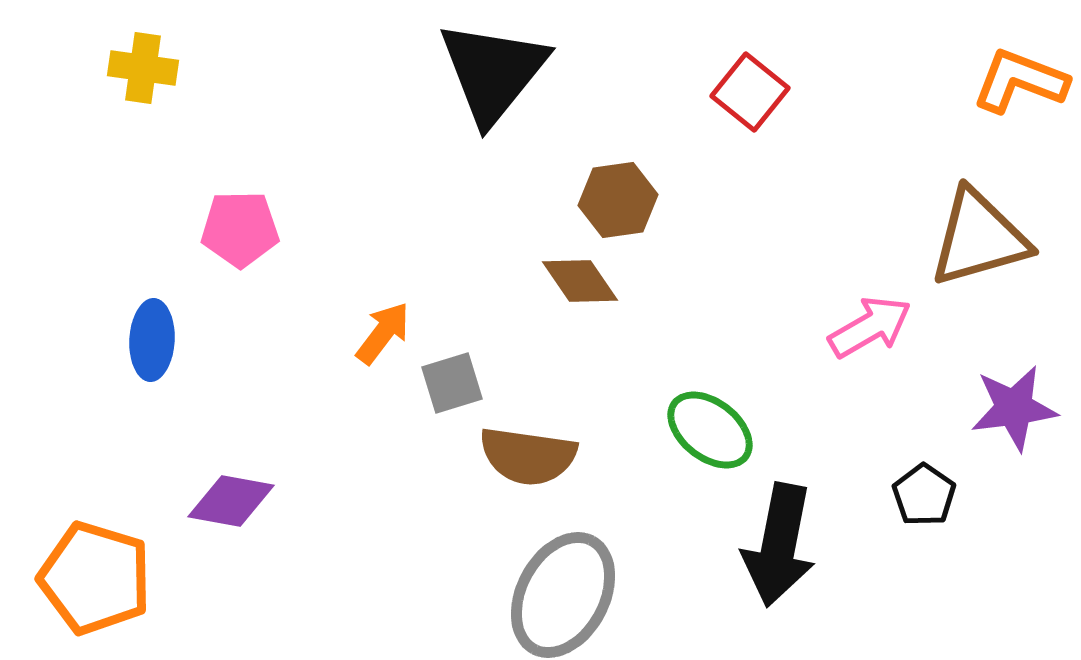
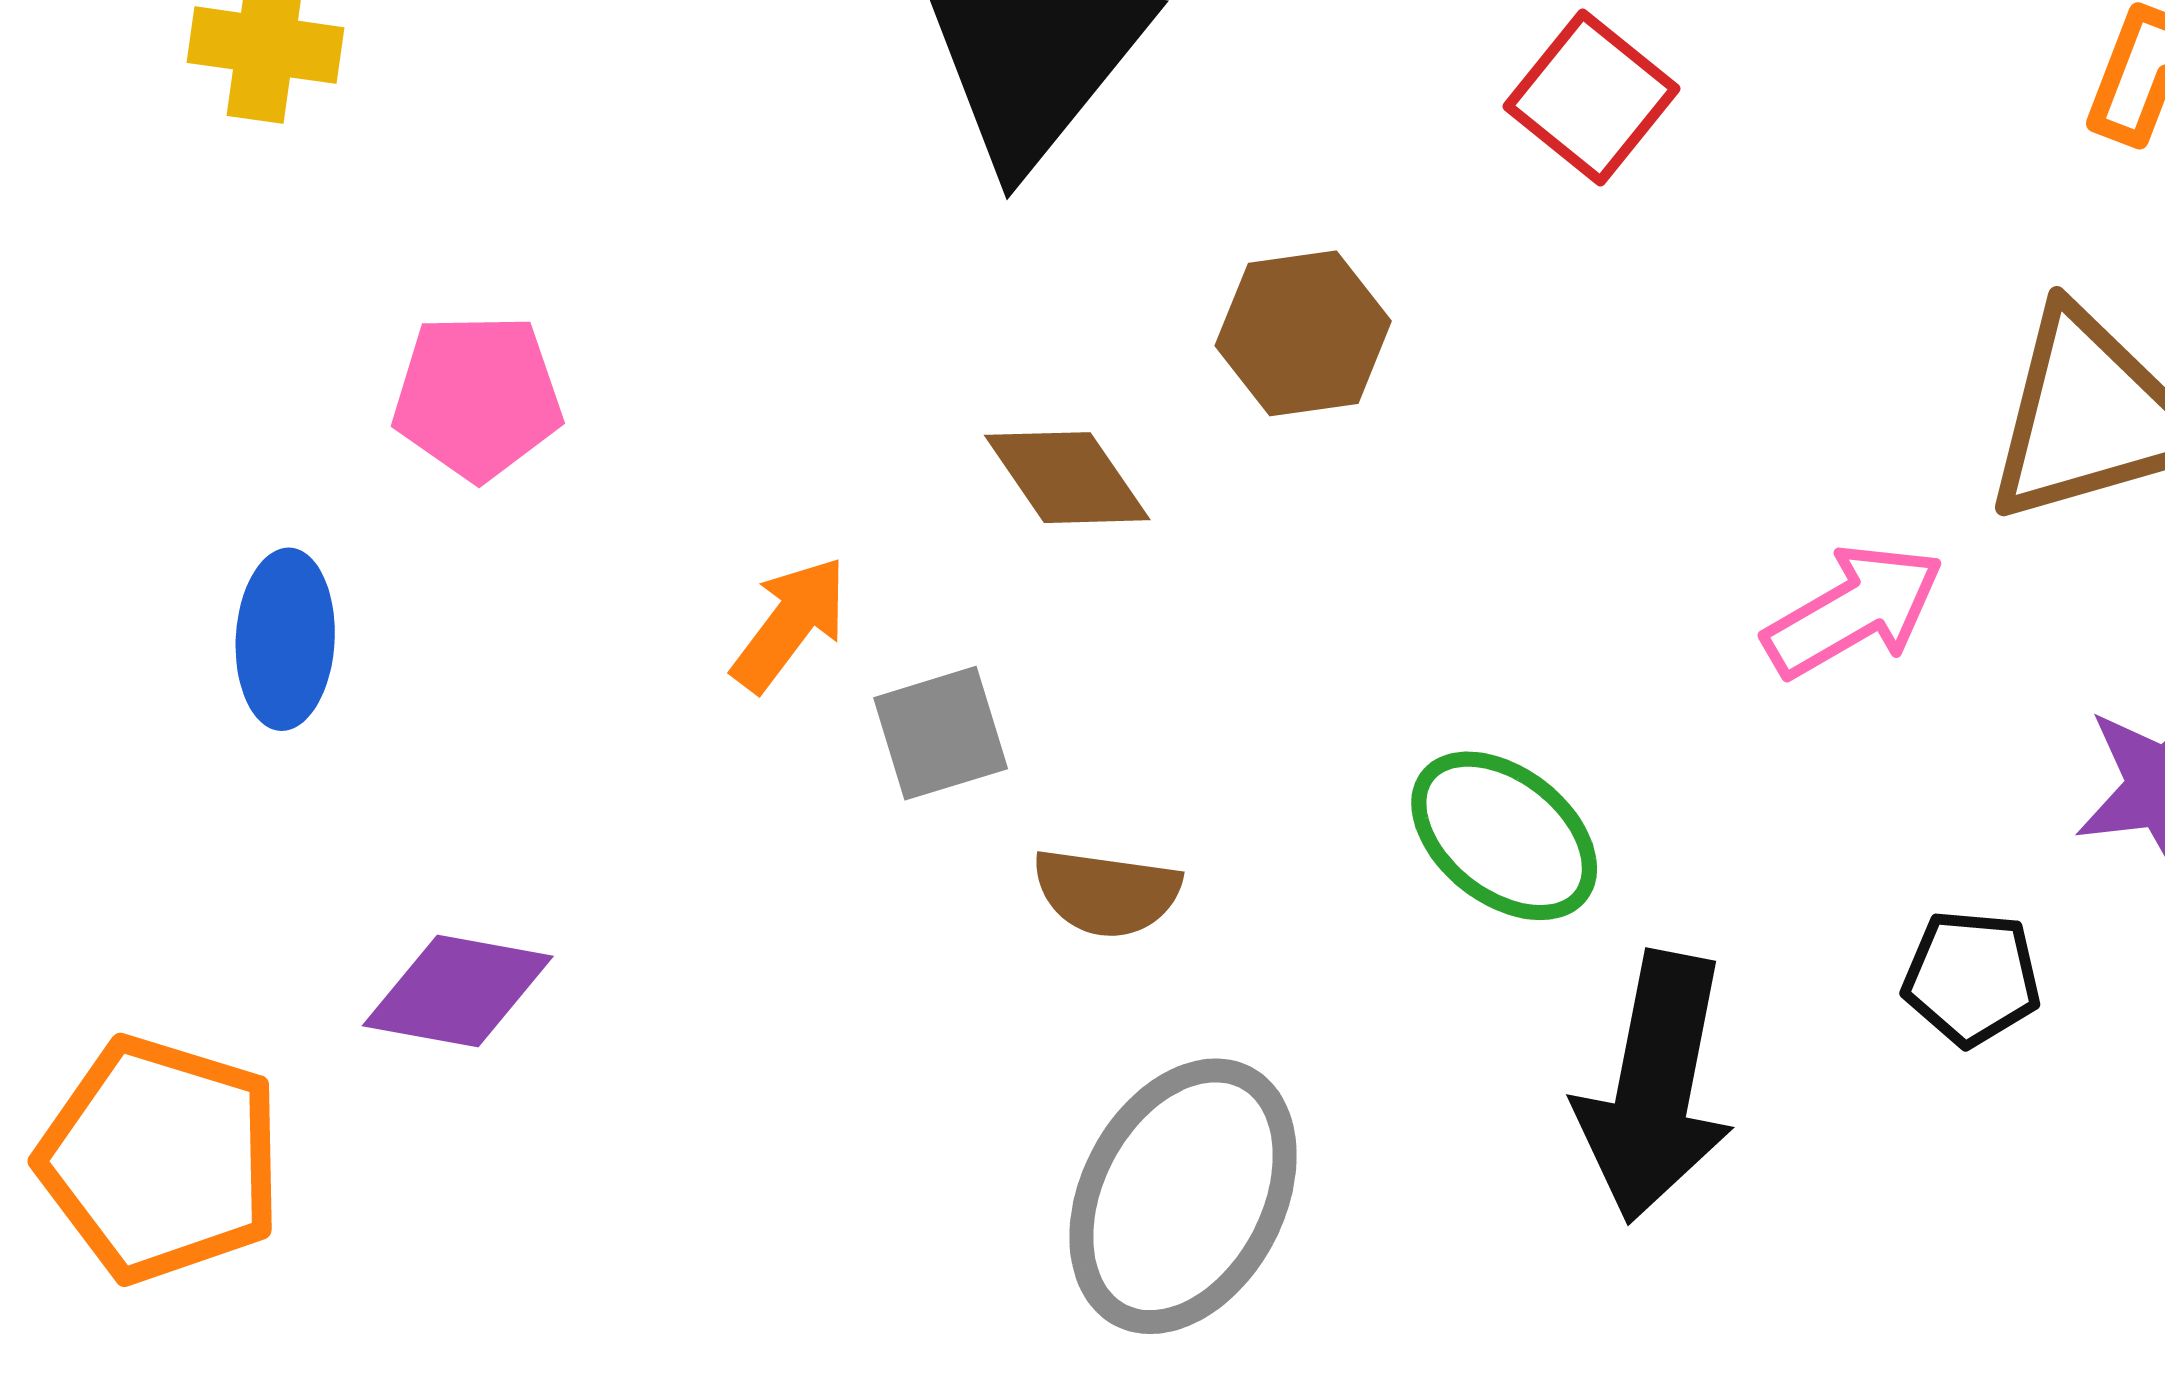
brown diamond: (580, 281) -> (1067, 478), moved
brown semicircle: (528, 456) -> (1107, 893), size x0.7
black pentagon: (924, 495) -> (1972, 978), turned -30

